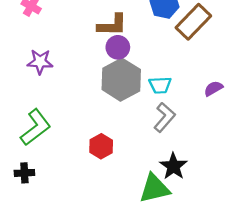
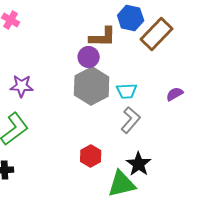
brown L-shape: (112, 25) -> (103, 37), moved
purple star: (40, 62) -> (22, 86), moved
red hexagon: (101, 146) -> (91, 156), moved

